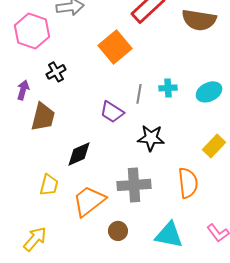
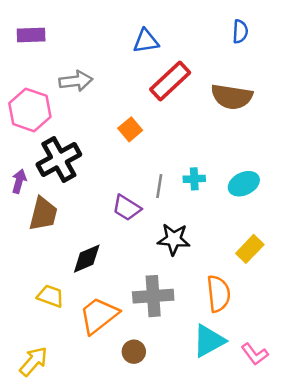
orange square: (115, 47) -> (130, 129), size x0.6
black cross: (56, 72) -> (59, 160), size x1.8
yellow trapezoid: (49, 185) -> (50, 296), turned -85
cyan triangle: (169, 235) -> (209, 341), moved, turned -40

